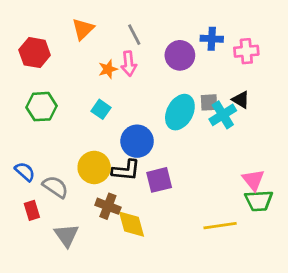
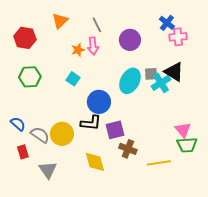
blue cross: (212, 39) -> (167, 23), moved, turned 35
black triangle: (241, 100) -> (174, 72), size x1.5
yellow circle: (94, 167) -> (62, 134), moved
brown cross: (108, 206) -> (128, 149), moved

